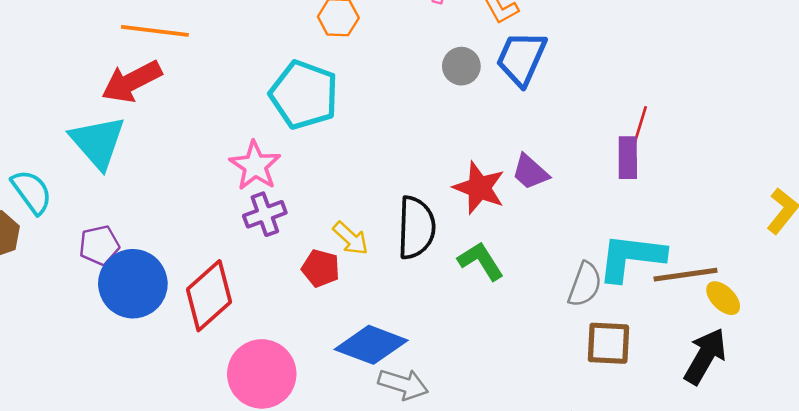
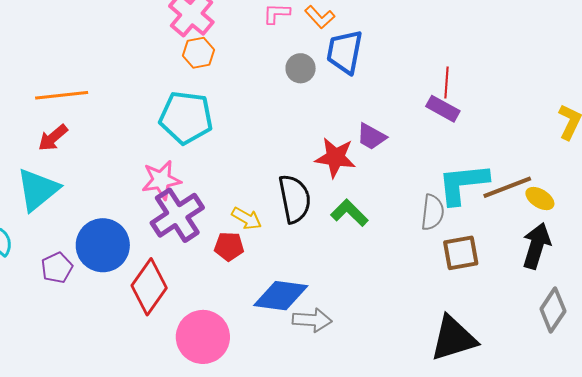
red arrow: (132, 82) -> (53, 138), size x0.7
cyan triangle: (98, 142) -> (38, 190), turned 45
purple rectangle: (628, 158) -> (443, 109), turned -48
pink star: (255, 166) -> (161, 180), turned -30
purple cross: (265, 214) -> (177, 215), size x1.6
blue circle: (133, 284) -> (103, 245), moved

